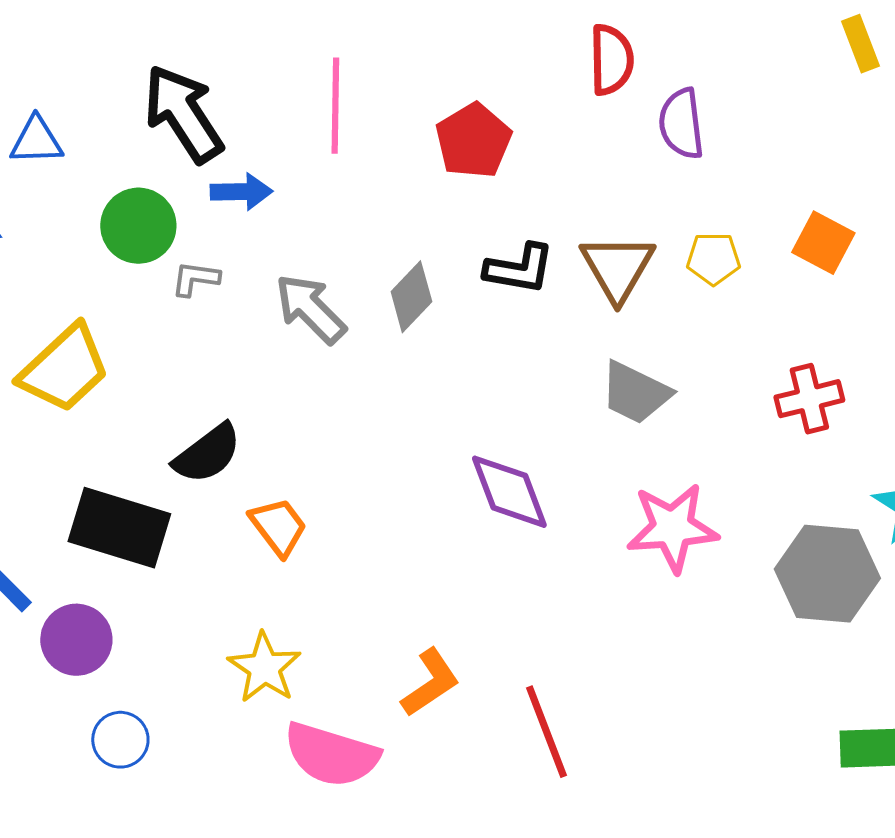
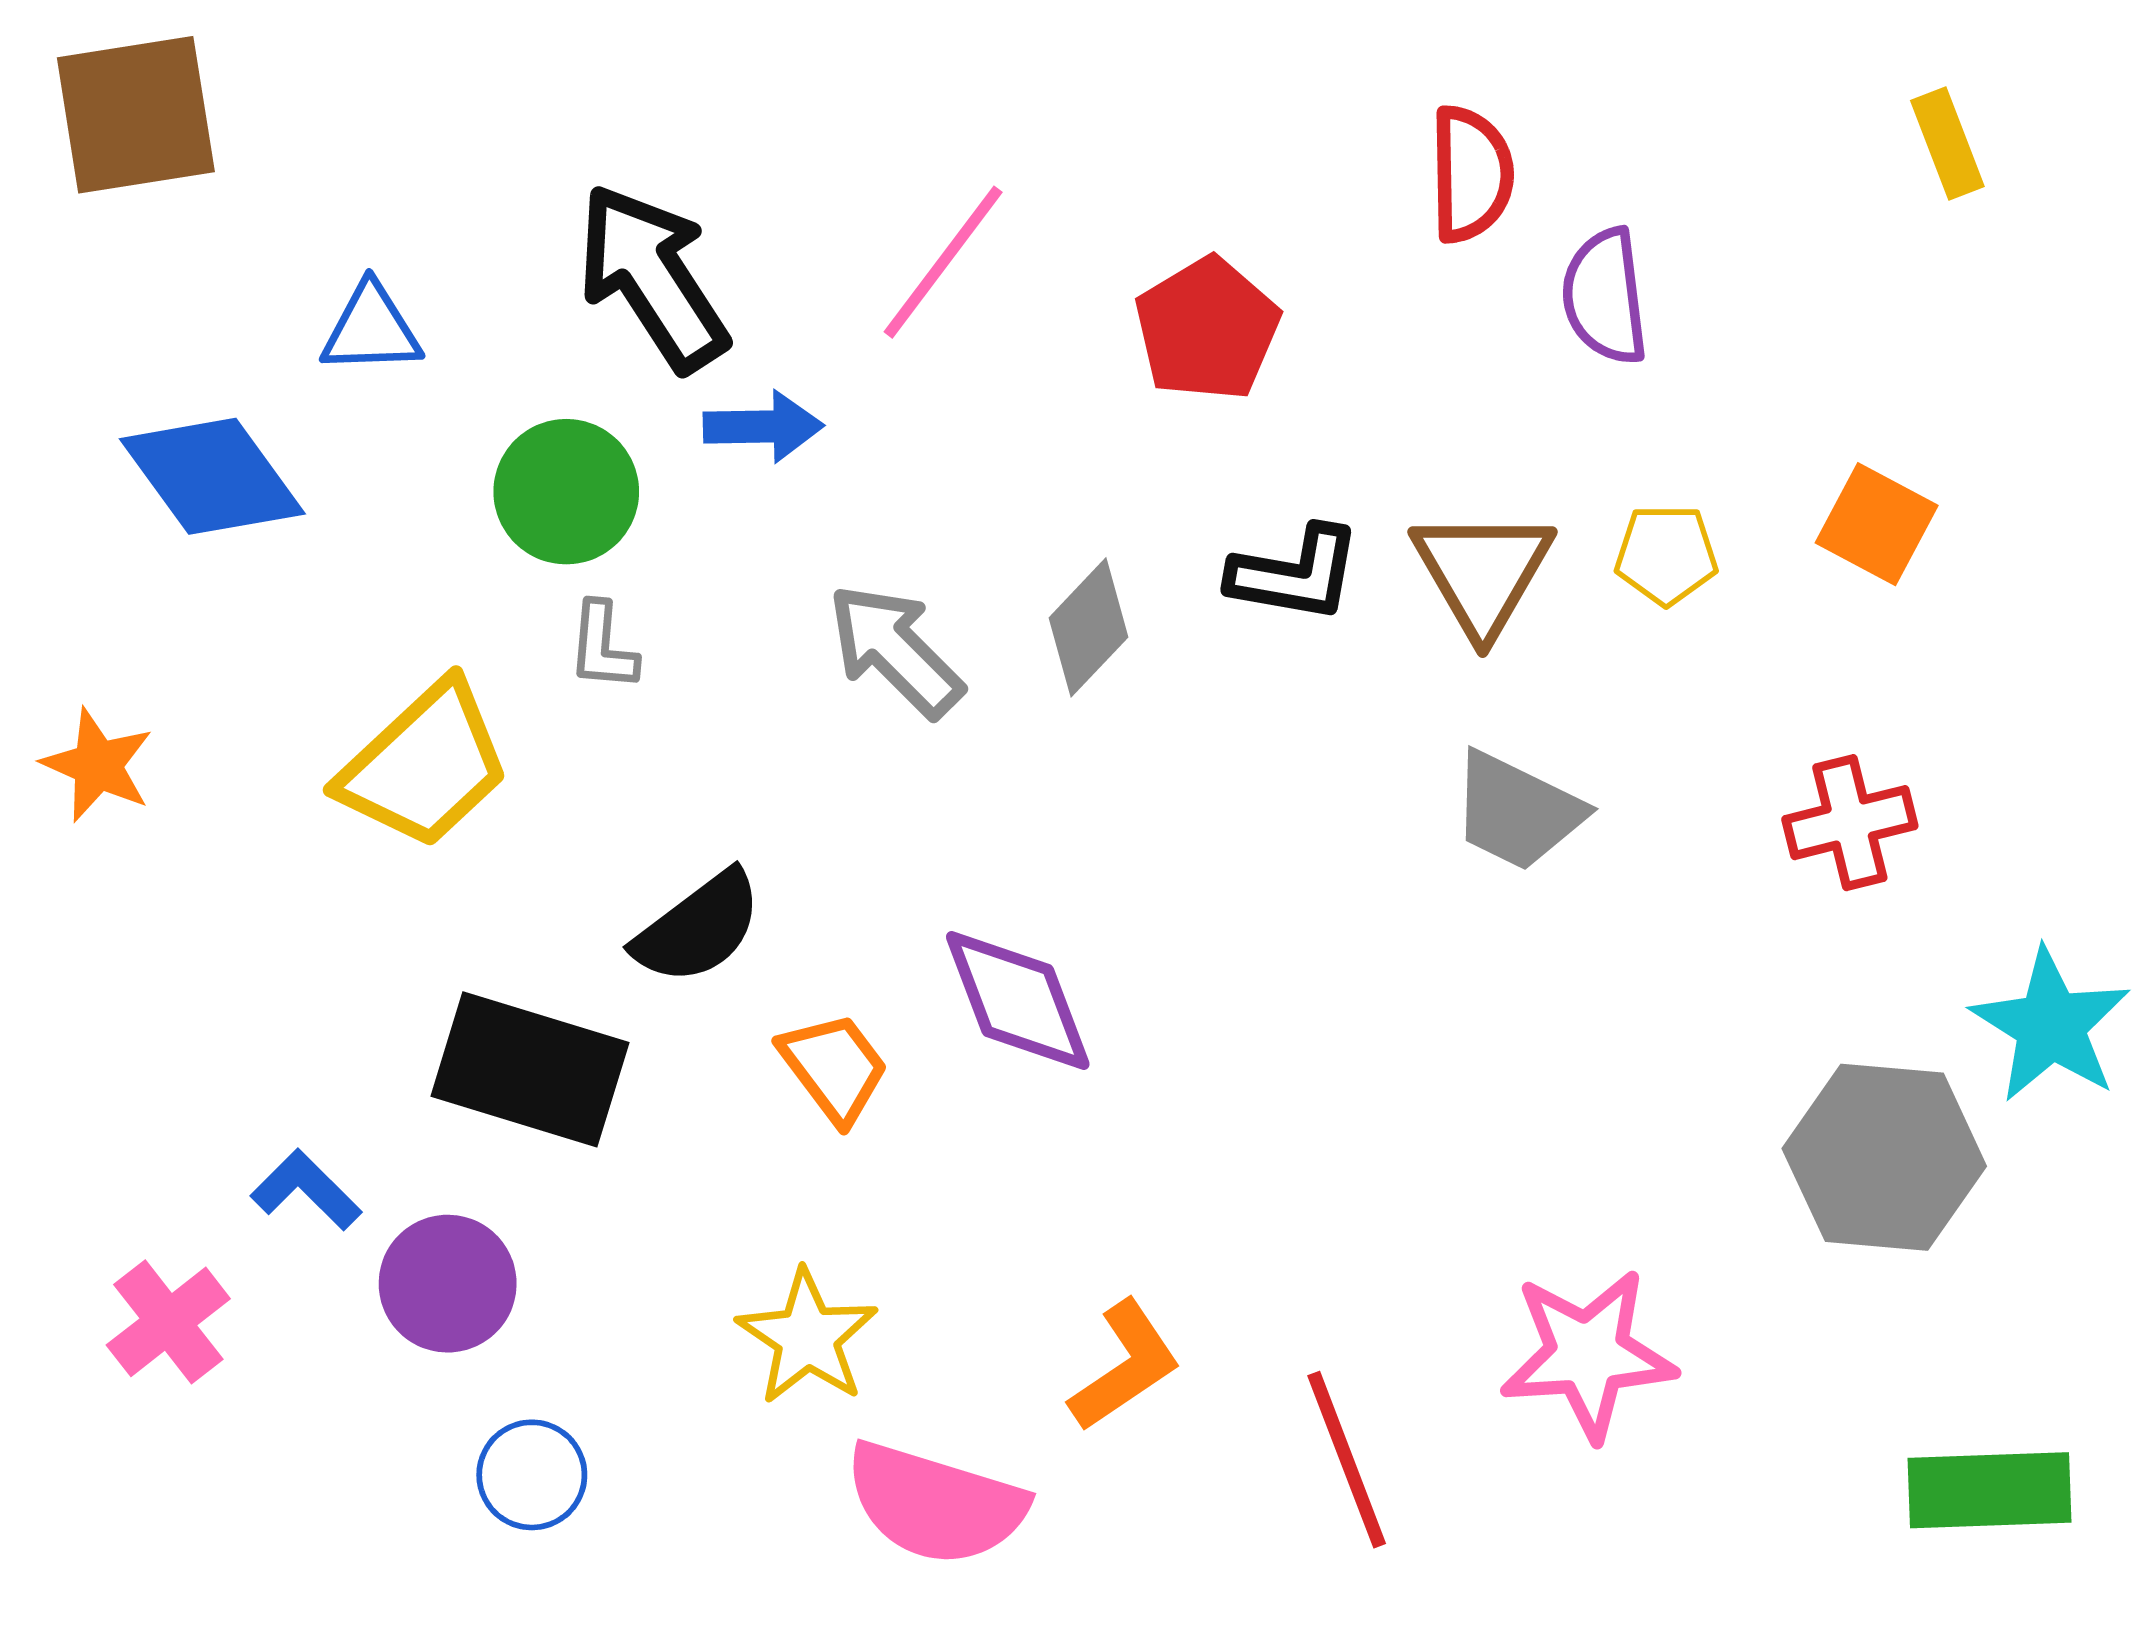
pink line: (335, 106) -> (943, 262), turned 36
gray L-shape: (195, 279) -> (603, 647), moved, turned -93
purple diamond: (509, 492) -> (1018, 1000), moved
pink star: (672, 528) -> (1588, 1354), moved

